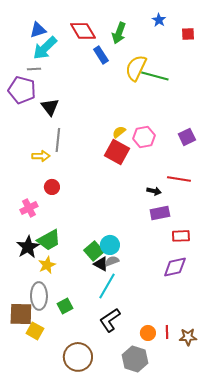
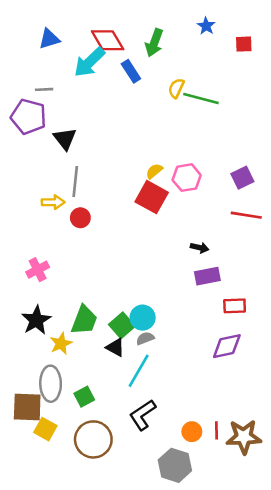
cyan arrow: (45, 48) -> (89, 62), moved
yellow semicircle: (136, 68) -> (176, 88), size x0.6
red line: (179, 179) -> (246, 215), moved
red circle: (52, 187) -> (80, 218), moved
green trapezoid: (49, 240) -> (84, 320), moved, turned -40
black triangle: (101, 264) -> (115, 347), moved
brown star: (188, 337) -> (244, 437), size x1.5
brown circle: (78, 357) -> (93, 439), moved

